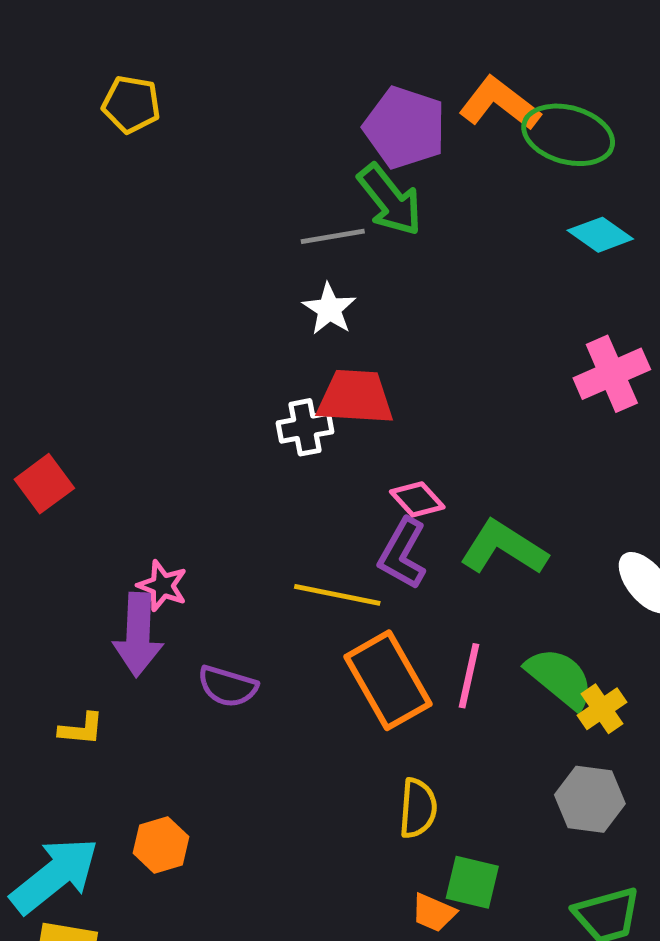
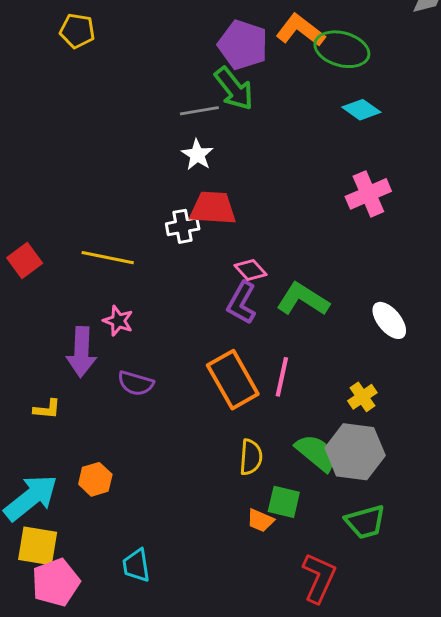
pink star: (162, 586) -> (118, 321), moved
yellow line: (337, 595) -> (108, 258), moved
green semicircle: (560, 678) -> (316, 453), moved
gray hexagon: (590, 799) -> (355, 452), size x1.4

